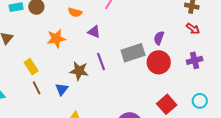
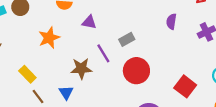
purple semicircle: (159, 38) -> (171, 21), moved
gray rectangle: (133, 53) -> (127, 39), moved, size x0.6
red circle: (159, 62) -> (136, 71), moved

